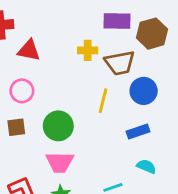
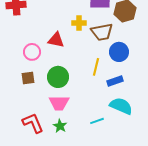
red triangle: (29, 50) -> (56, 40), moved
yellow line: (103, 101) -> (96, 67), moved
cyan semicircle: (146, 166) -> (121, 106), size x1.6

